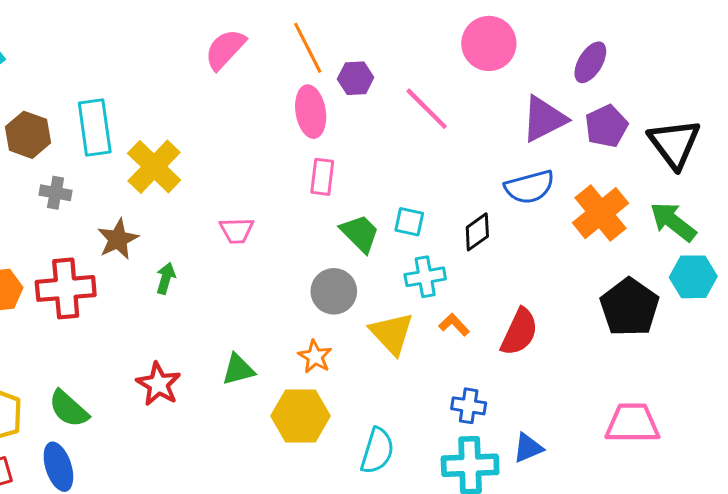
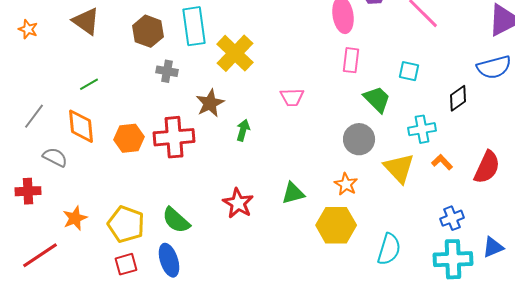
cyan square: (409, 222) -> (409, 71), moved
blue cross: (469, 406) -> (452, 218), turned -30

